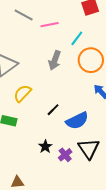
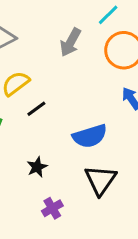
black line: (53, 110) -> (36, 109), moved
purple cross: (65, 155) -> (52, 208), moved

